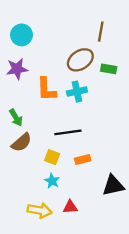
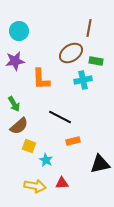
cyan cross: (77, 92) -> (83, 80), moved
black line: (68, 132) -> (60, 117), turned 35
yellow square: (52, 157) -> (29, 146), moved

